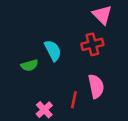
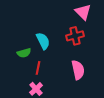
red line: (74, 100) -> (38, 68), moved

